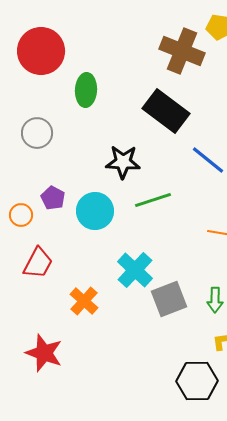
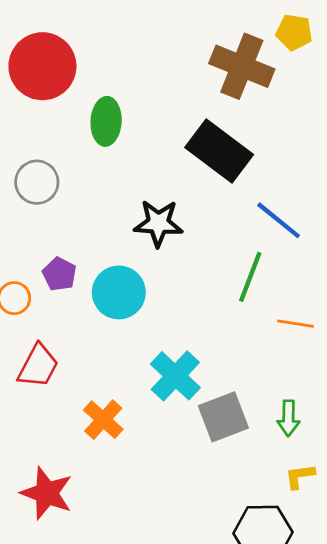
green line: (153, 200) -> (250, 277), moved, turned -51

